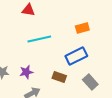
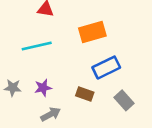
orange rectangle: (82, 28) -> (92, 32), moved, size x1.5
cyan line: (39, 39) -> (37, 46), moved

